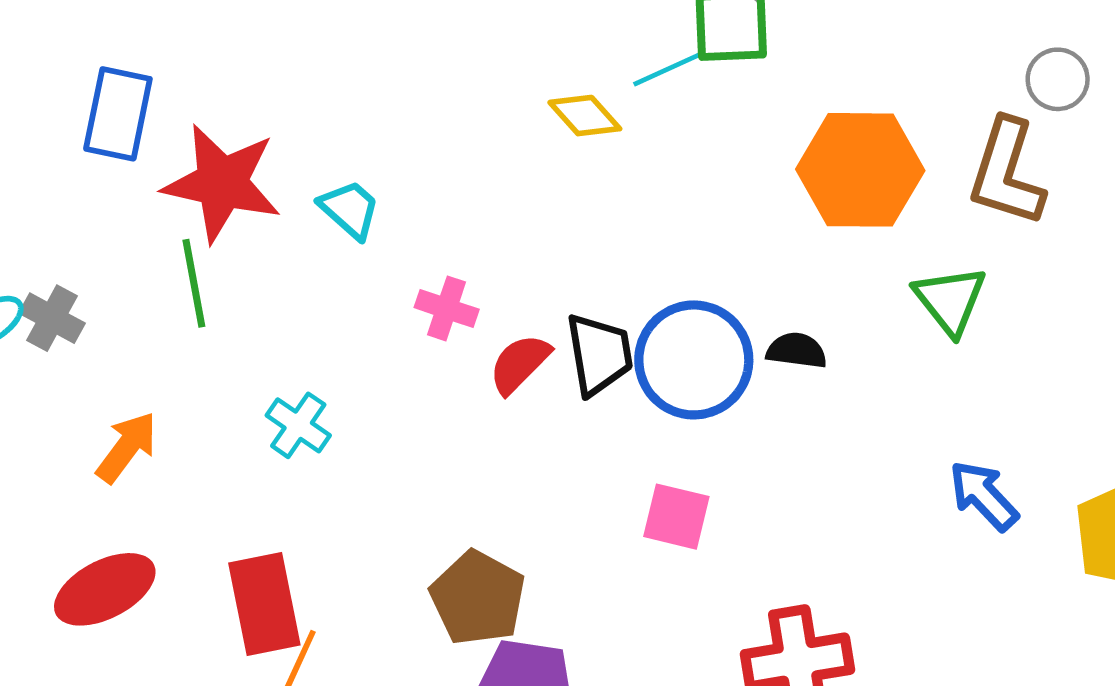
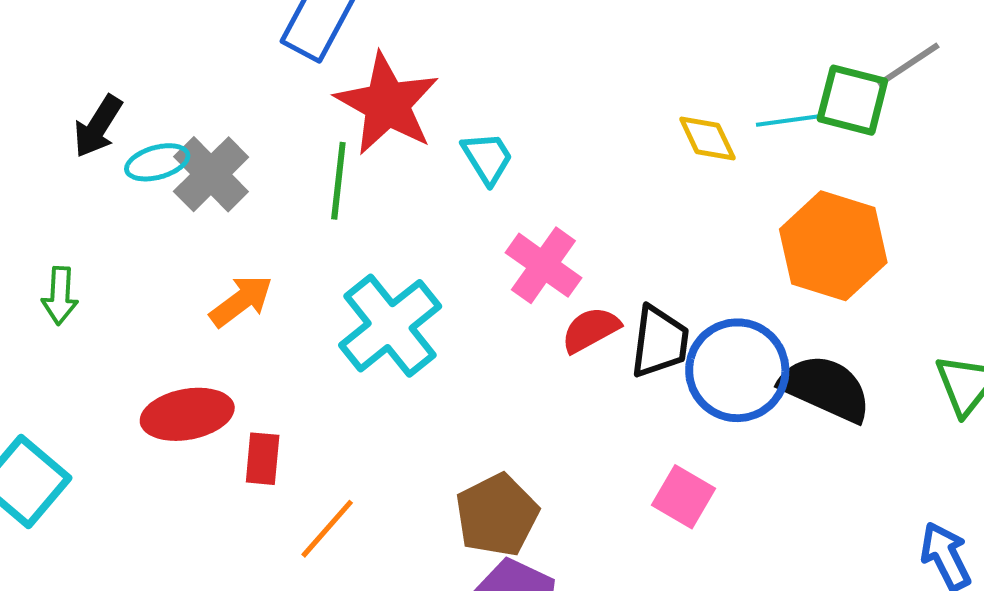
orange hexagon: (860, 170) -> (833, 246), moved
pink cross: (447, 308) -> (543, 265), size x1.4
gray cross: (52, 318) -> (211, 174), size x1.4
black semicircle: (797, 351) -> (826, 388), size x1.8
cyan cross: (298, 425) -> (390, 326), size x1.8
red rectangle: (264, 604) -> (263, 459), moved, size x0.6

